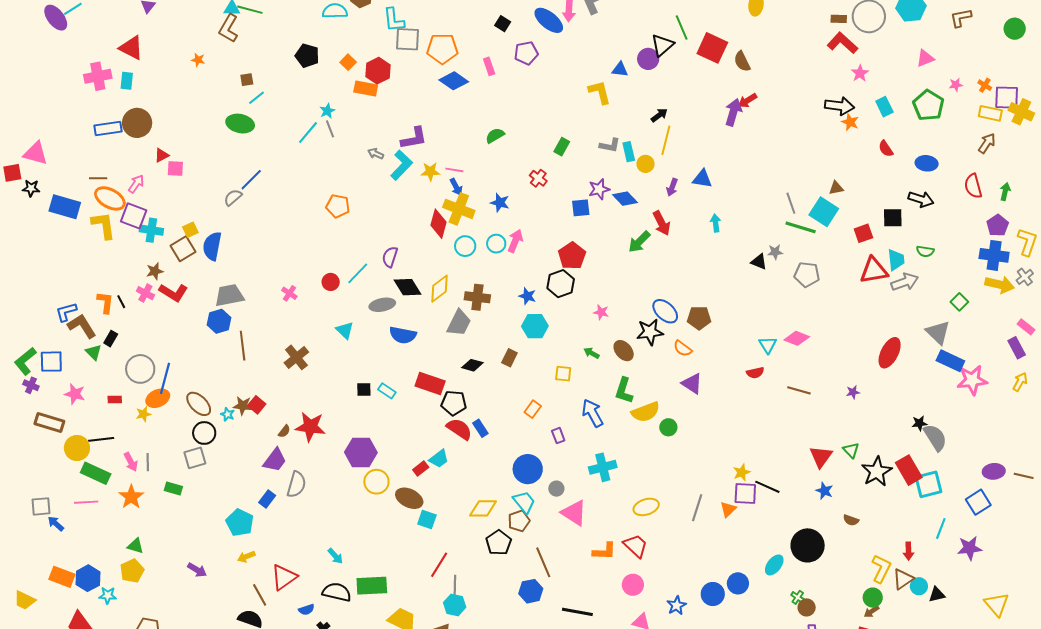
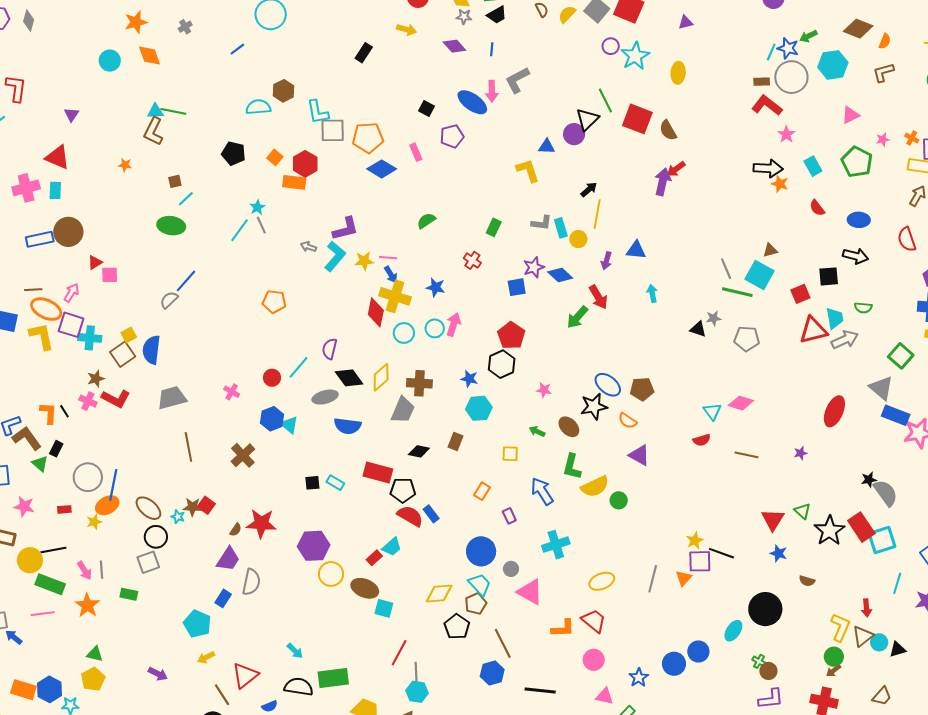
green square: (959, 302) -> (901, 356), size x1.4
blue hexagon: (219, 321) -> (272, 419), moved

